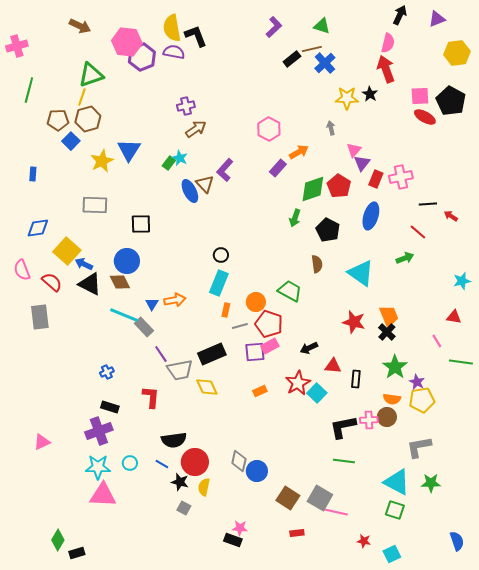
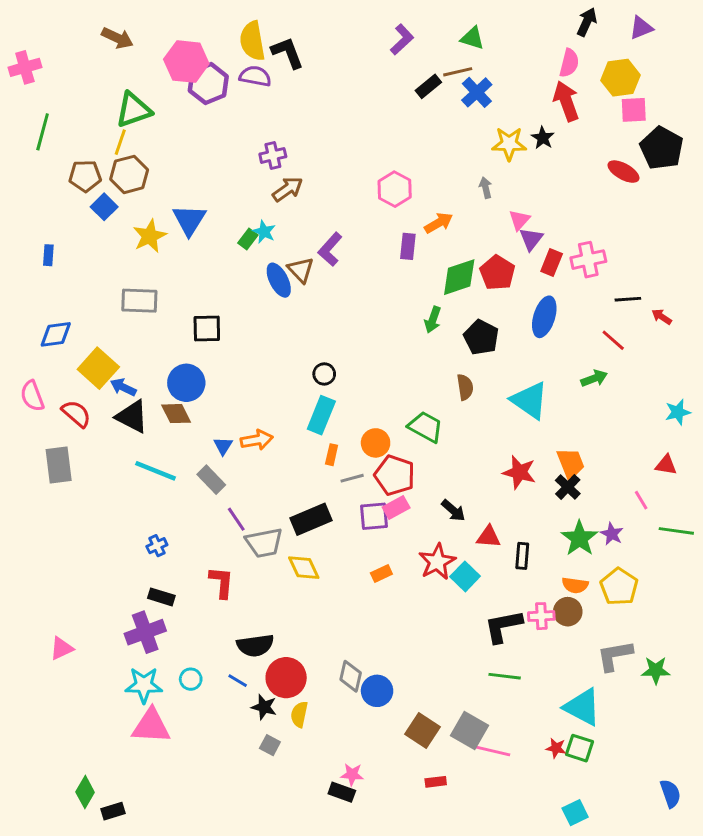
yellow hexagon: (457, 53) -> (621, 78), moved
pink square: (420, 96) -> (634, 110), moved
purple rectangle: (278, 168) -> (408, 246), turned -36
cyan line: (124, 315) -> (156, 471), moved
black arrow: (309, 348) -> (453, 510), turned -114
purple star: (417, 382) -> (612, 534), moved
yellow pentagon: (422, 400) -> (619, 587), turned -30
green star: (431, 483) -> (656, 670), moved
red star: (364, 541) -> (556, 748), moved

